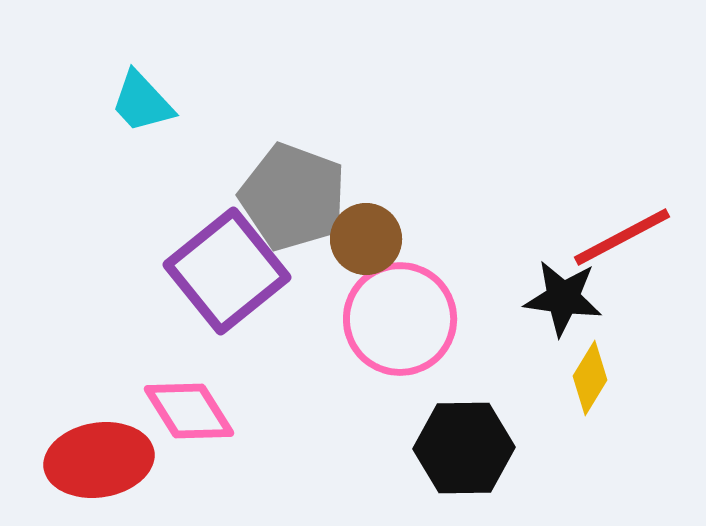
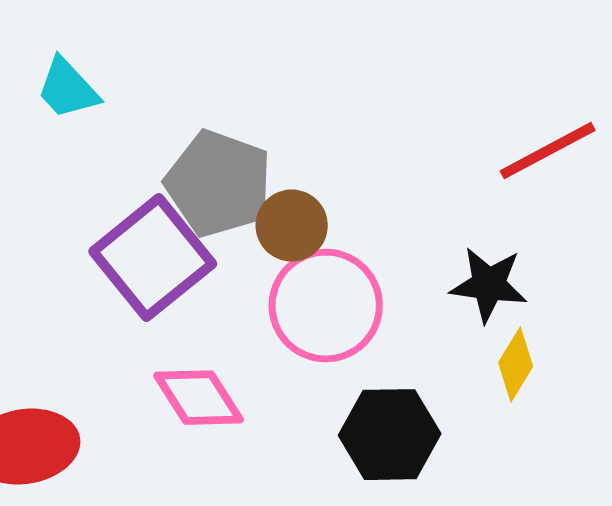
red line: (622, 237) -> (548, 151), moved
pink diamond: (189, 411) -> (199, 398), moved

